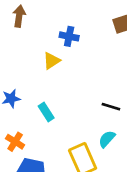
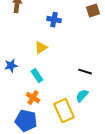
yellow triangle: (52, 61) -> (41, 48), moved
orange cross: (15, 142) -> (33, 98), moved

